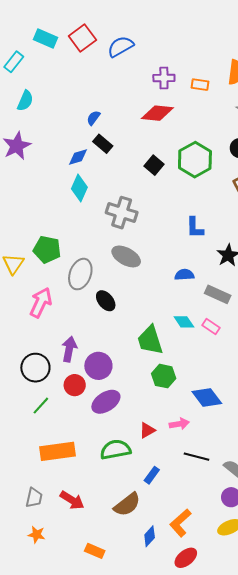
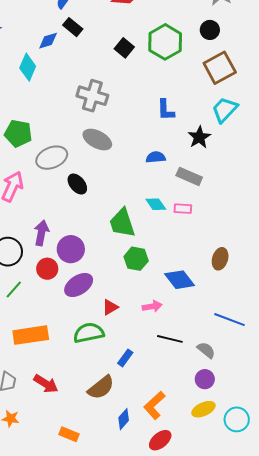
cyan diamond: (79, 188) -> (28, 67), moved
gray ellipse: (80, 274) -> (52, 158), turned 48
pink rectangle: (211, 326) -> (183, 209), turned -30
red triangle: (147, 430) -> (110, 307), moved

